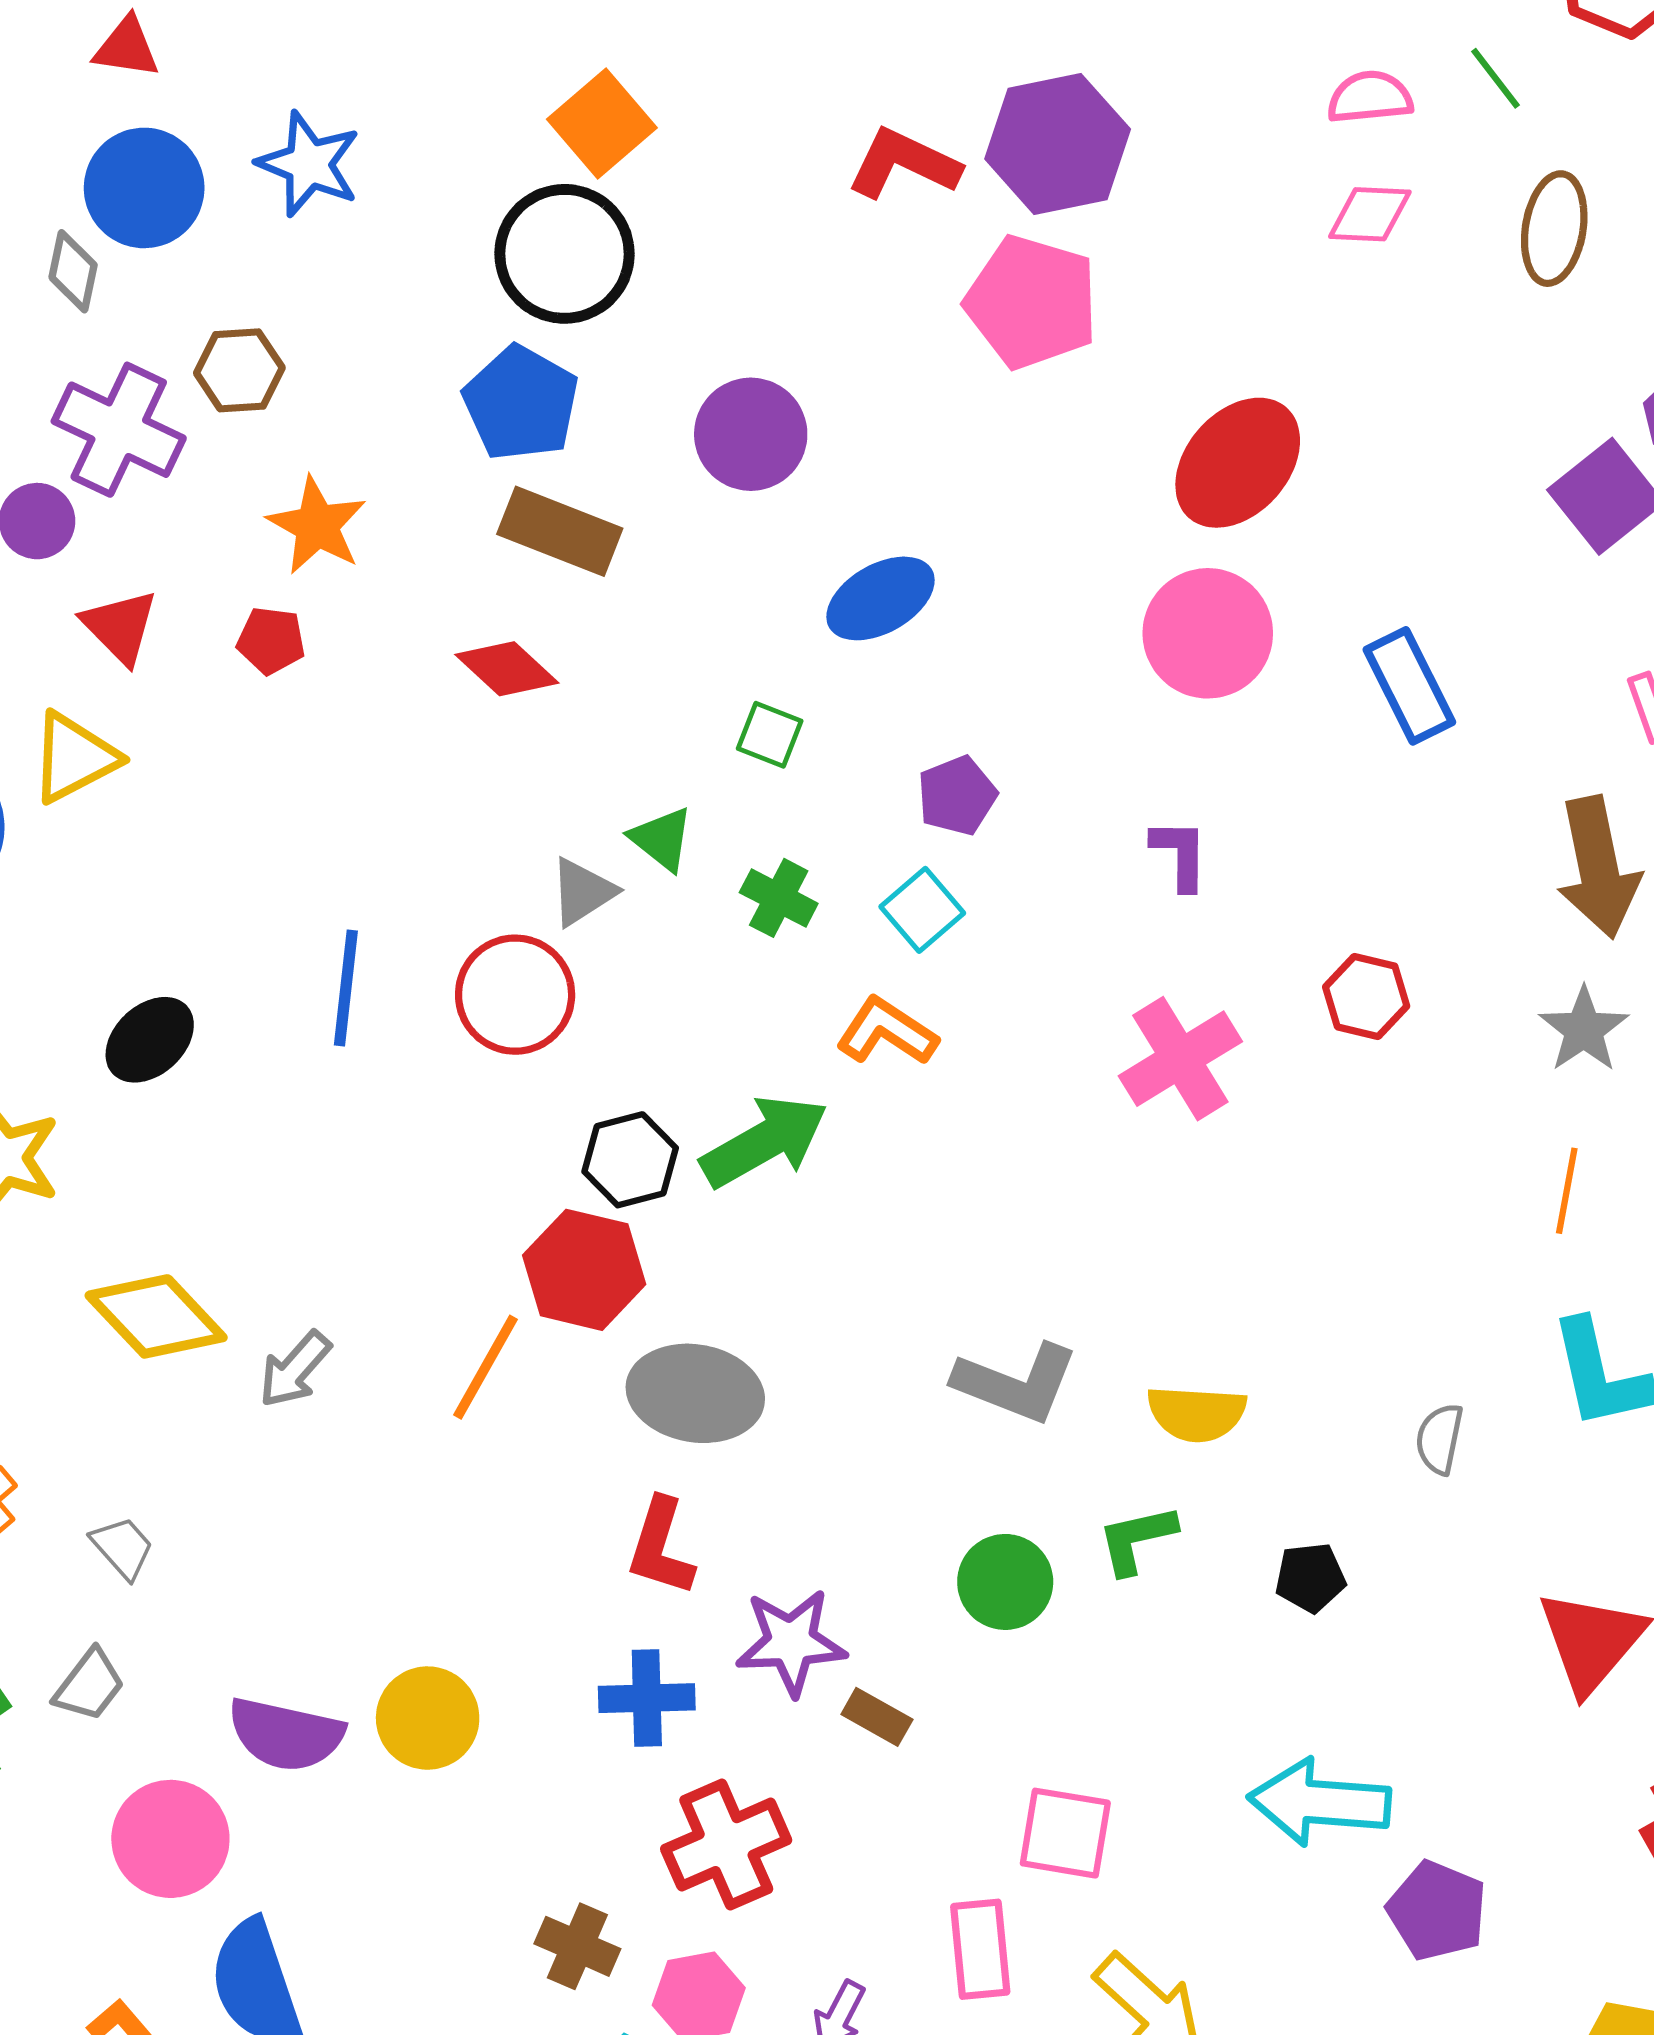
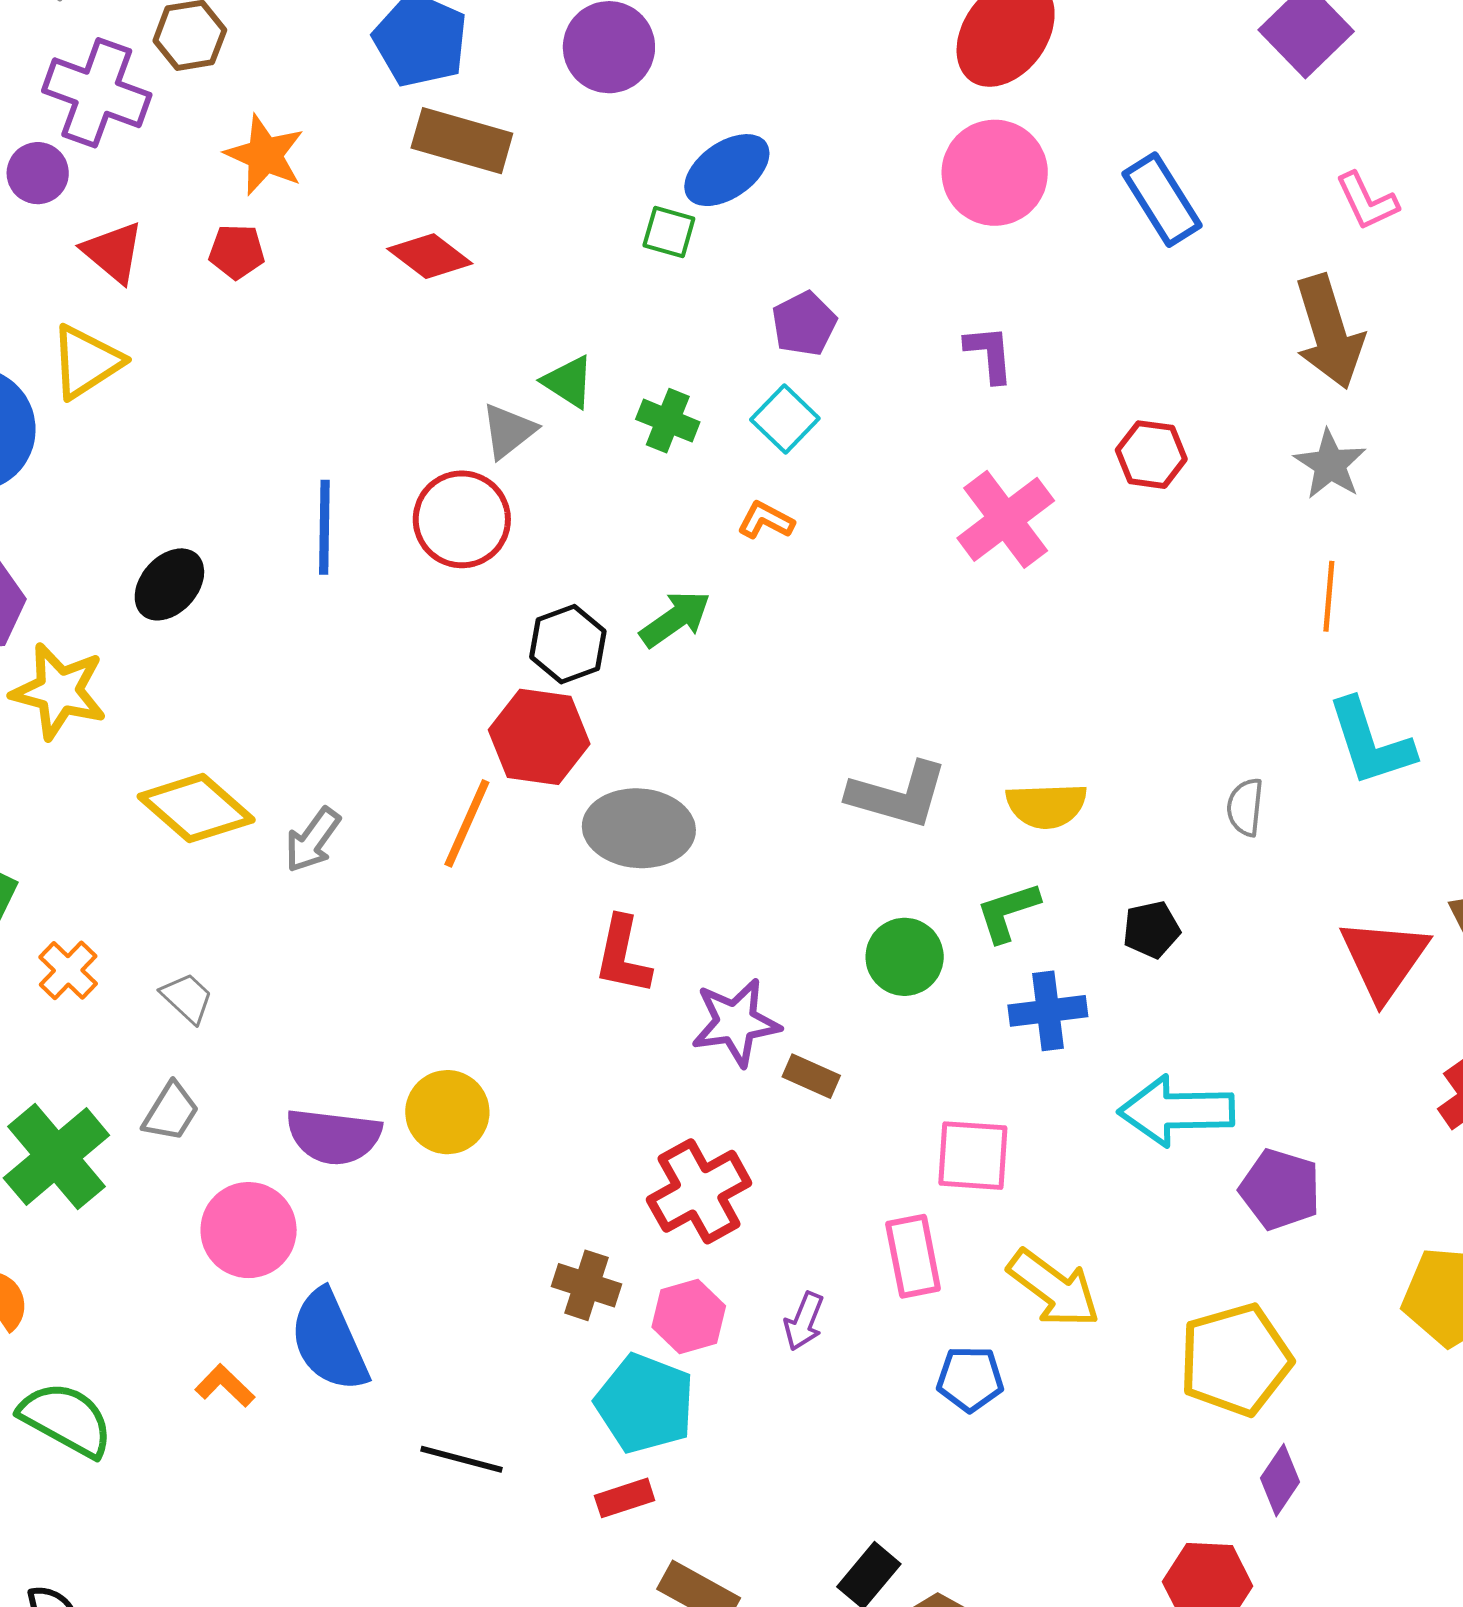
green square: (770, 735) -> (669, 232), moved
orange L-shape: (887, 1032) -> (766, 520), size x0.7
green arrow: (764, 1141) -> (675, 619), size x0.7
blue cross: (647, 1698) -> (1048, 1011), moved

